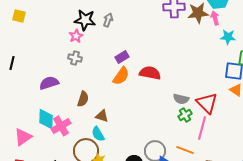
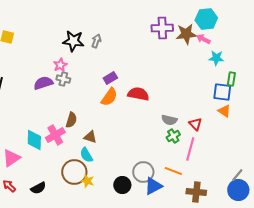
pink arrow: (215, 18) -> (203, 39), turned -48
pink star: (76, 36) -> (60, 65), moved
purple semicircle: (49, 83) -> (43, 83), moved
red triangle: (207, 103) -> (195, 124), size x0.6
pink cross: (61, 126) -> (55, 135), moved

